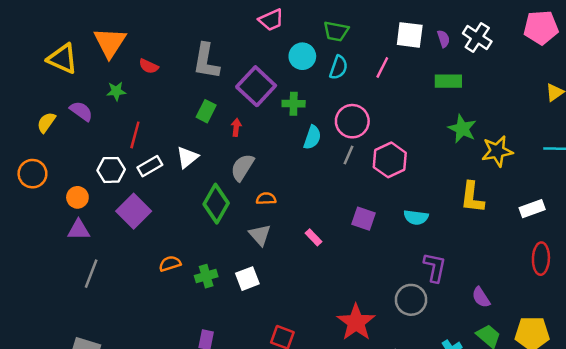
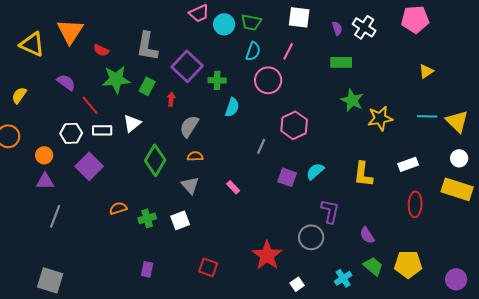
white square: (410, 35) -> (299, 17), moved
cyan circle: (302, 56) -> (224, 24), moved
green star: (116, 91) -> (116, 79), moved, size x1.8
purple semicircle: (81, 111) -> (66, 82), moved
pink circle: (352, 121) -> (268, 80), moved
red line: (135, 135) -> (90, 105), turned -55
gray line: (349, 155) -> (261, 146), moved
white rectangle: (150, 166) -> (102, 130), turned 30
gray semicircle: (242, 167) -> (189, 126), moved
yellow L-shape: (472, 197) -> (363, 174), moved
cyan semicircle: (416, 217) -> (315, 171), turned 132
purple square: (364, 219) -> (287, 177), moved

